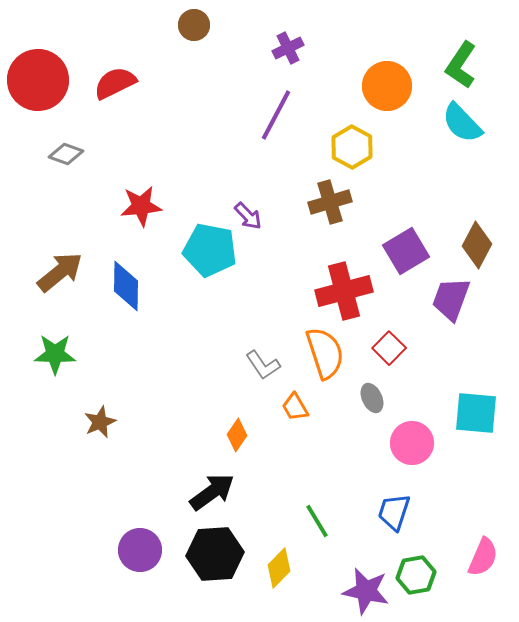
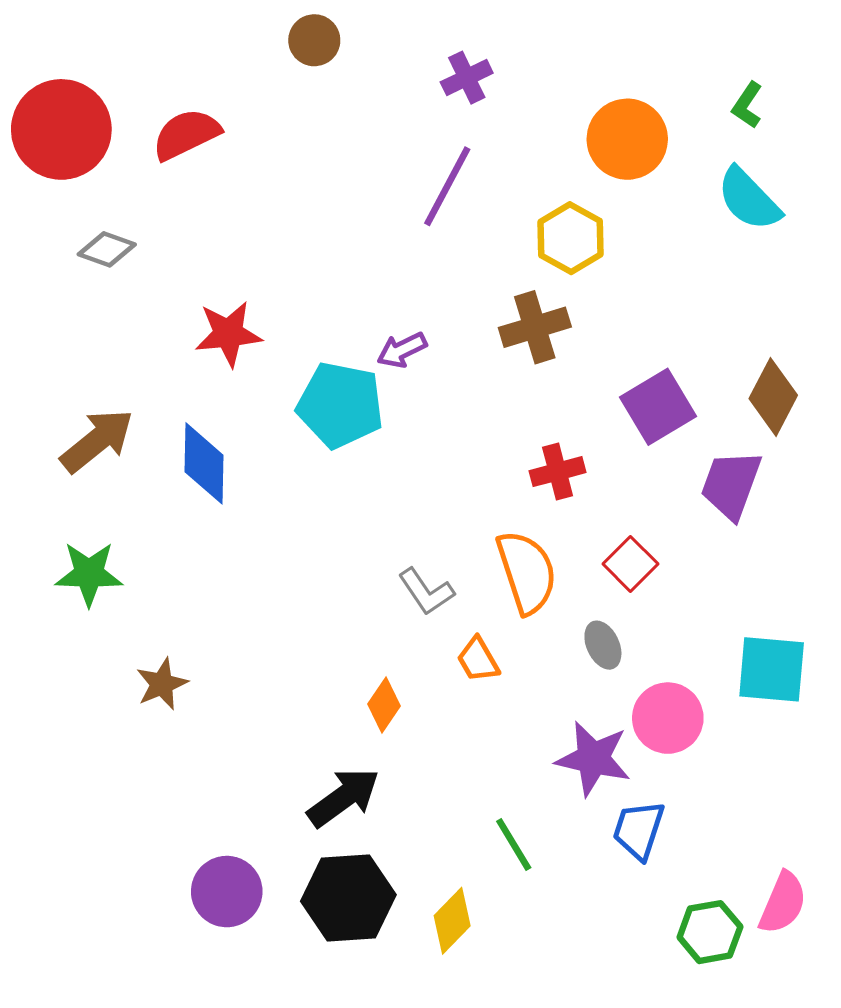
green L-shape: (461, 65) -> (747, 105), size x0.6
purple arrow: (248, 216) -> (402, 350), turned 108
red cross: (344, 291) -> (558, 472), size x0.6
green hexagon: (416, 575) -> (710, 932), moved
purple star: (366, 591) -> (593, 759), moved

